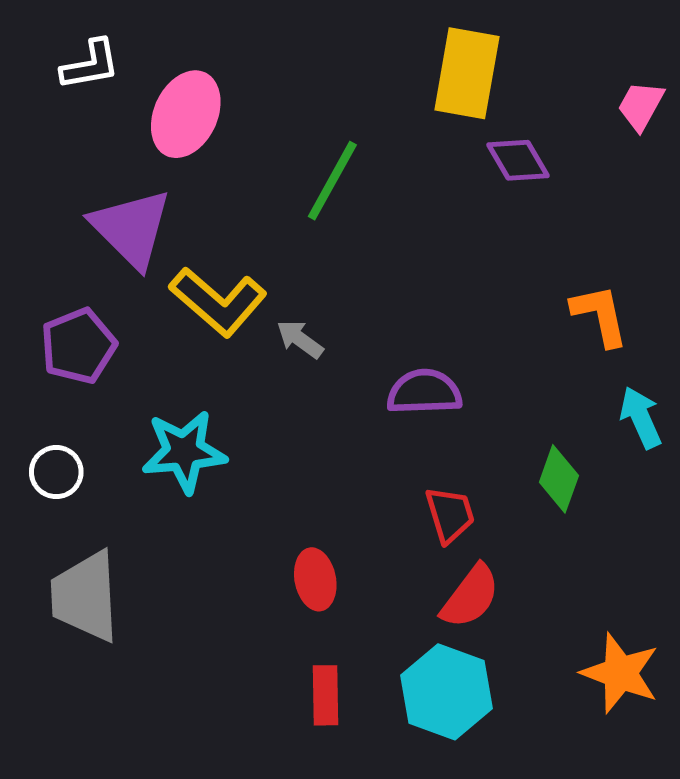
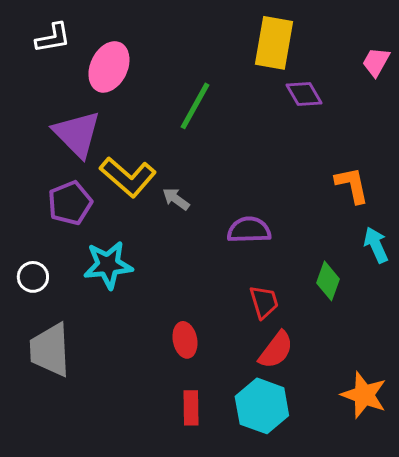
purple pentagon: (78, 346) -> (70, 203), moved

